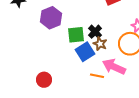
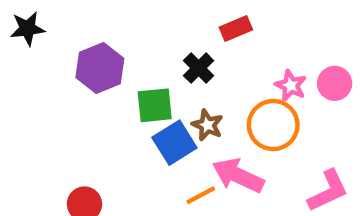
black cross: (95, 32) -> (199, 68), moved
orange line: (97, 76) -> (201, 195), turned -40

